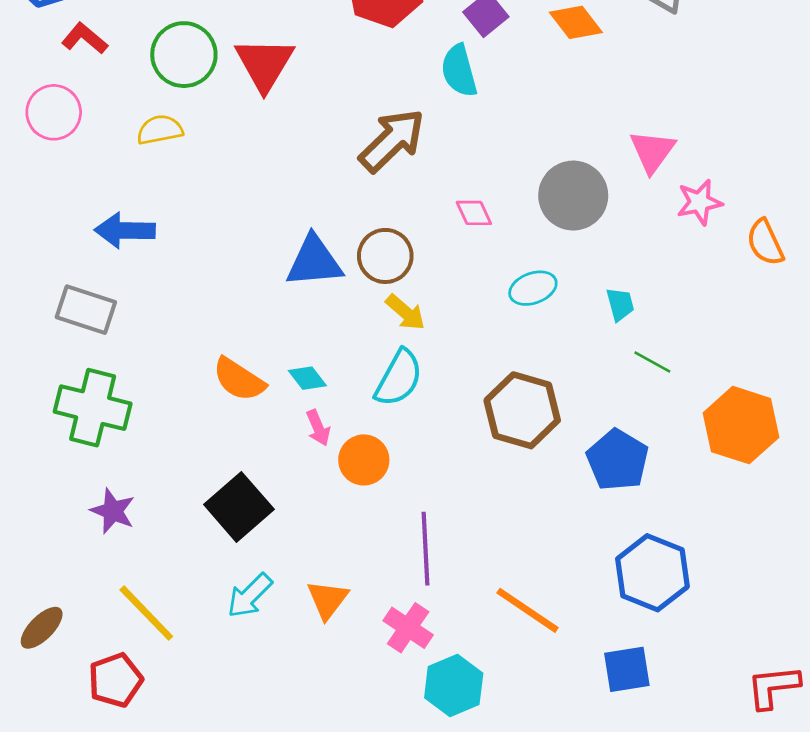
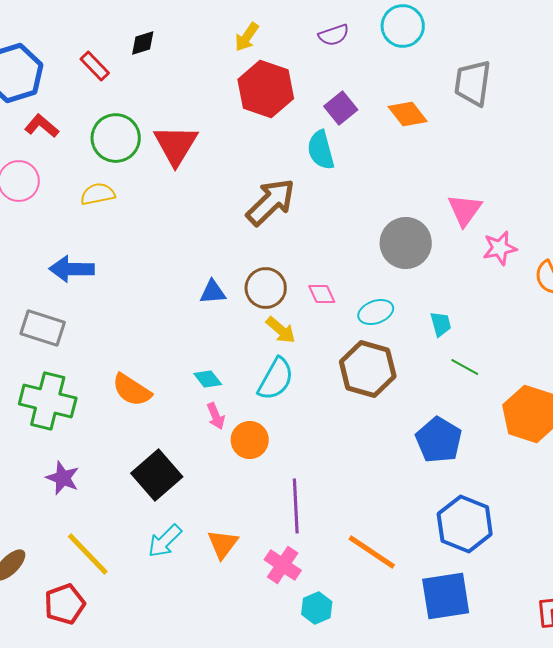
pink diamond: (474, 213) -> (322, 294), moved
blue triangle: (314, 261) -> (213, 292), size x0.6
orange semicircle: (239, 379) -> (132, 390), moved
brown hexagon: (522, 410) -> (368, 369), moved
blue square: (627, 669) -> (446, 596), size x1.4
cyan hexagon: (454, 686) -> (317, 608), size x0.7

